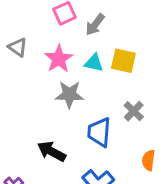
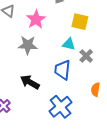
cyan triangle: (94, 63) -> (69, 44), moved
gray star: (69, 94) -> (28, 45), moved

